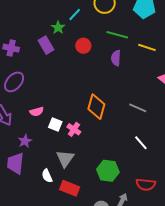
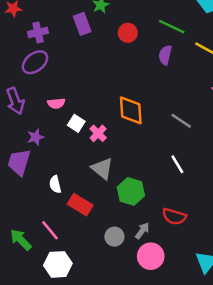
purple cross: (11, 48) -> (38, 32), moved, turned -35
orange diamond: (96, 107) -> (131, 110), turned -30
gray triangle: (65, 159) -> (102, 168), moved, turned -36

